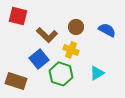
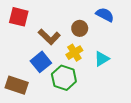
blue semicircle: (107, 30) -> (105, 15), moved
yellow cross: (71, 50) -> (74, 53), turned 35
cyan triangle: (97, 73) -> (102, 59), moved

